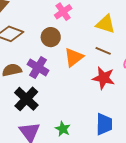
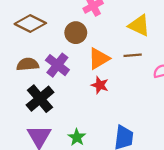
brown line: (103, 51) -> (133, 55), turned -35
red star: (104, 78) -> (100, 85), moved, size x0.7

